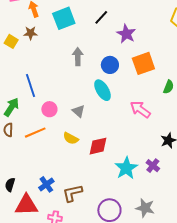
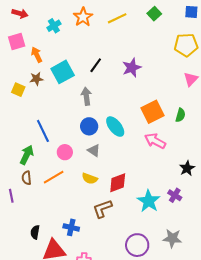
black line: (101, 17) -> (96, 65), moved
cyan square: (64, 18) -> (63, 72), moved
purple star: (126, 34) -> (132, 68), turned 30
orange square: (143, 63) -> (152, 112), moved
blue circle: (110, 65) -> (89, 126), moved
blue cross: (46, 184) -> (71, 227), turned -35
brown L-shape: (72, 193) -> (102, 209), moved

